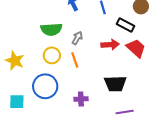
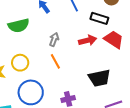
green semicircle: (51, 29) -> (19, 26), moved
yellow circle: (52, 55) -> (20, 63), moved

